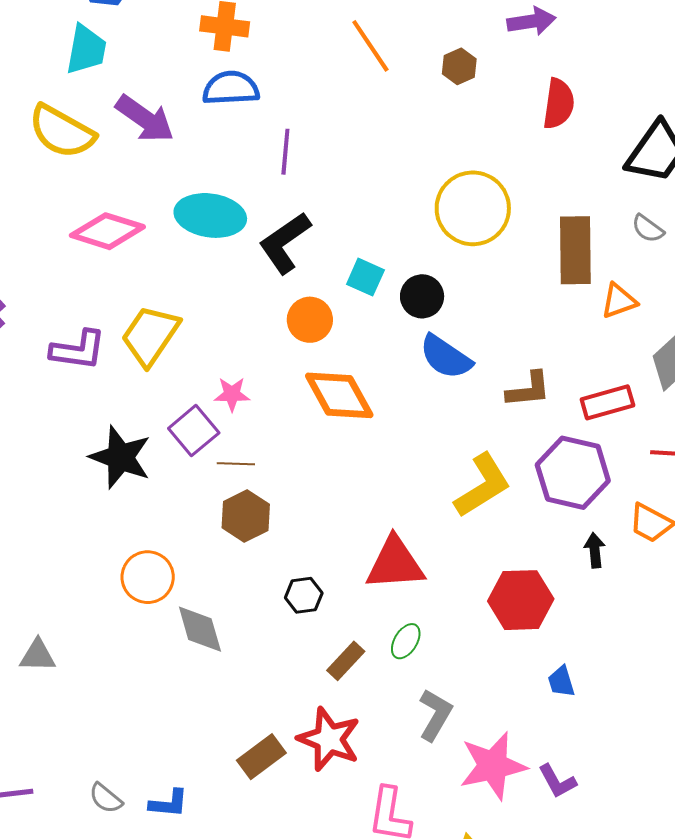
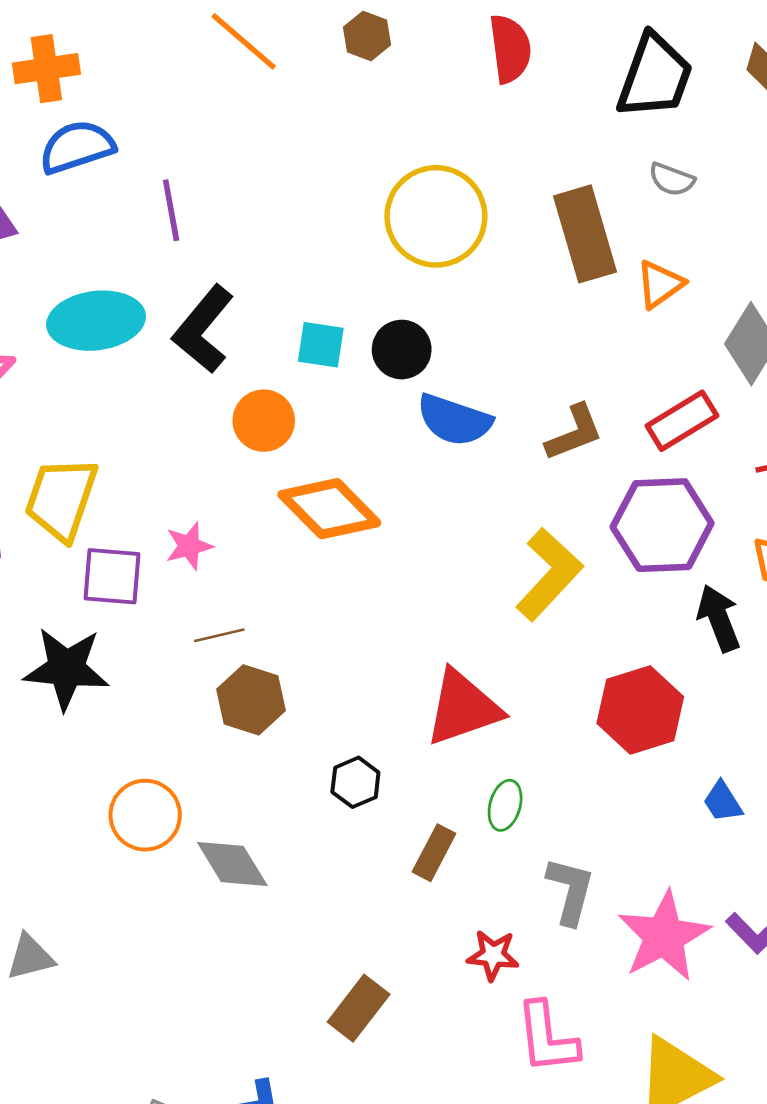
purple square: (194, 431) -> (112, 576), moved, turned -30
black arrow: (595, 550) -> (719, 618), size x1.4
red star: (329, 739) -> (493, 955), moved, size x0.6

